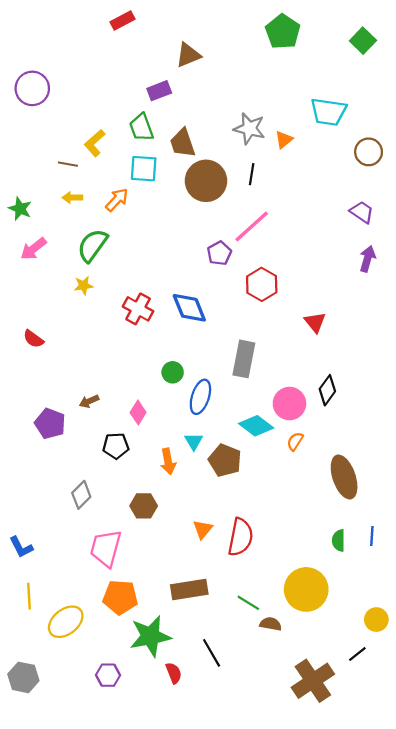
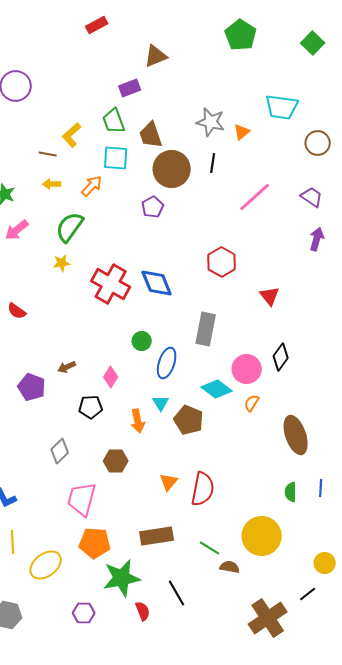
pink line: (252, 226) -> (255, 197), moved
purple pentagon: (219, 253) -> (153, 207), moved
red cross: (138, 309) -> (111, 284), size x1.4

